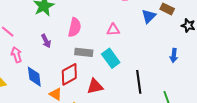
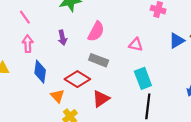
cyan rectangle: (111, 58) -> (143, 78), moved
red diamond: (69, 74) -> (77, 79), turned 45
red triangle: (95, 86) -> (101, 99), turned -36

